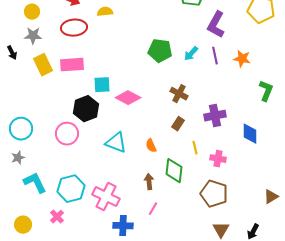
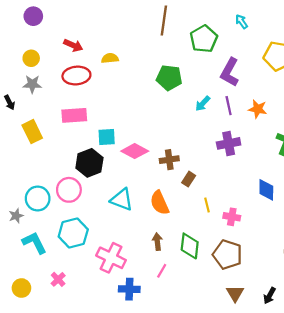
green pentagon: (160, 51) -> (169, 78), moved
yellow rectangle: (43, 65) -> (32, 132), moved
brown cross: (179, 94) -> (169, 160), moved, turned -36
purple cross: (215, 116) -> (229, 143), moved
cyan circle: (21, 129) -> (38, 198), moved
orange semicircle: (151, 146) -> (160, 203), size x1.6
green diamond: (174, 171) -> (190, 246), moved
cyan hexagon: (71, 189) -> (73, 233), moved

